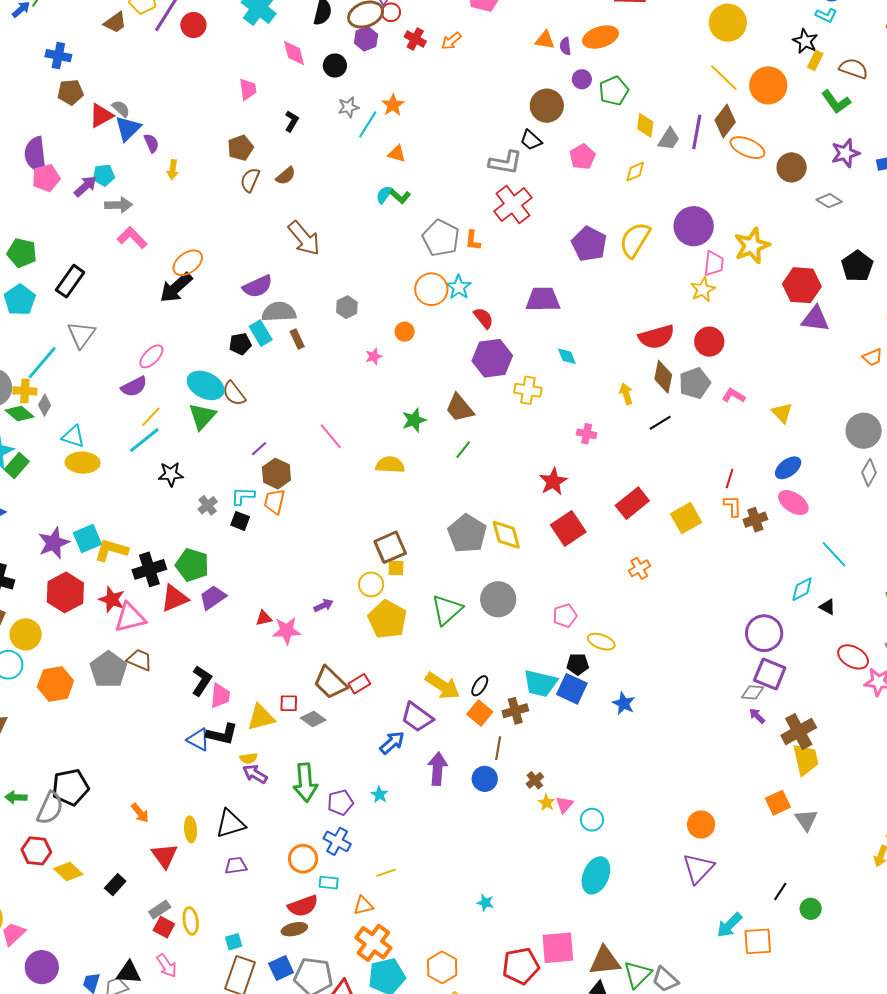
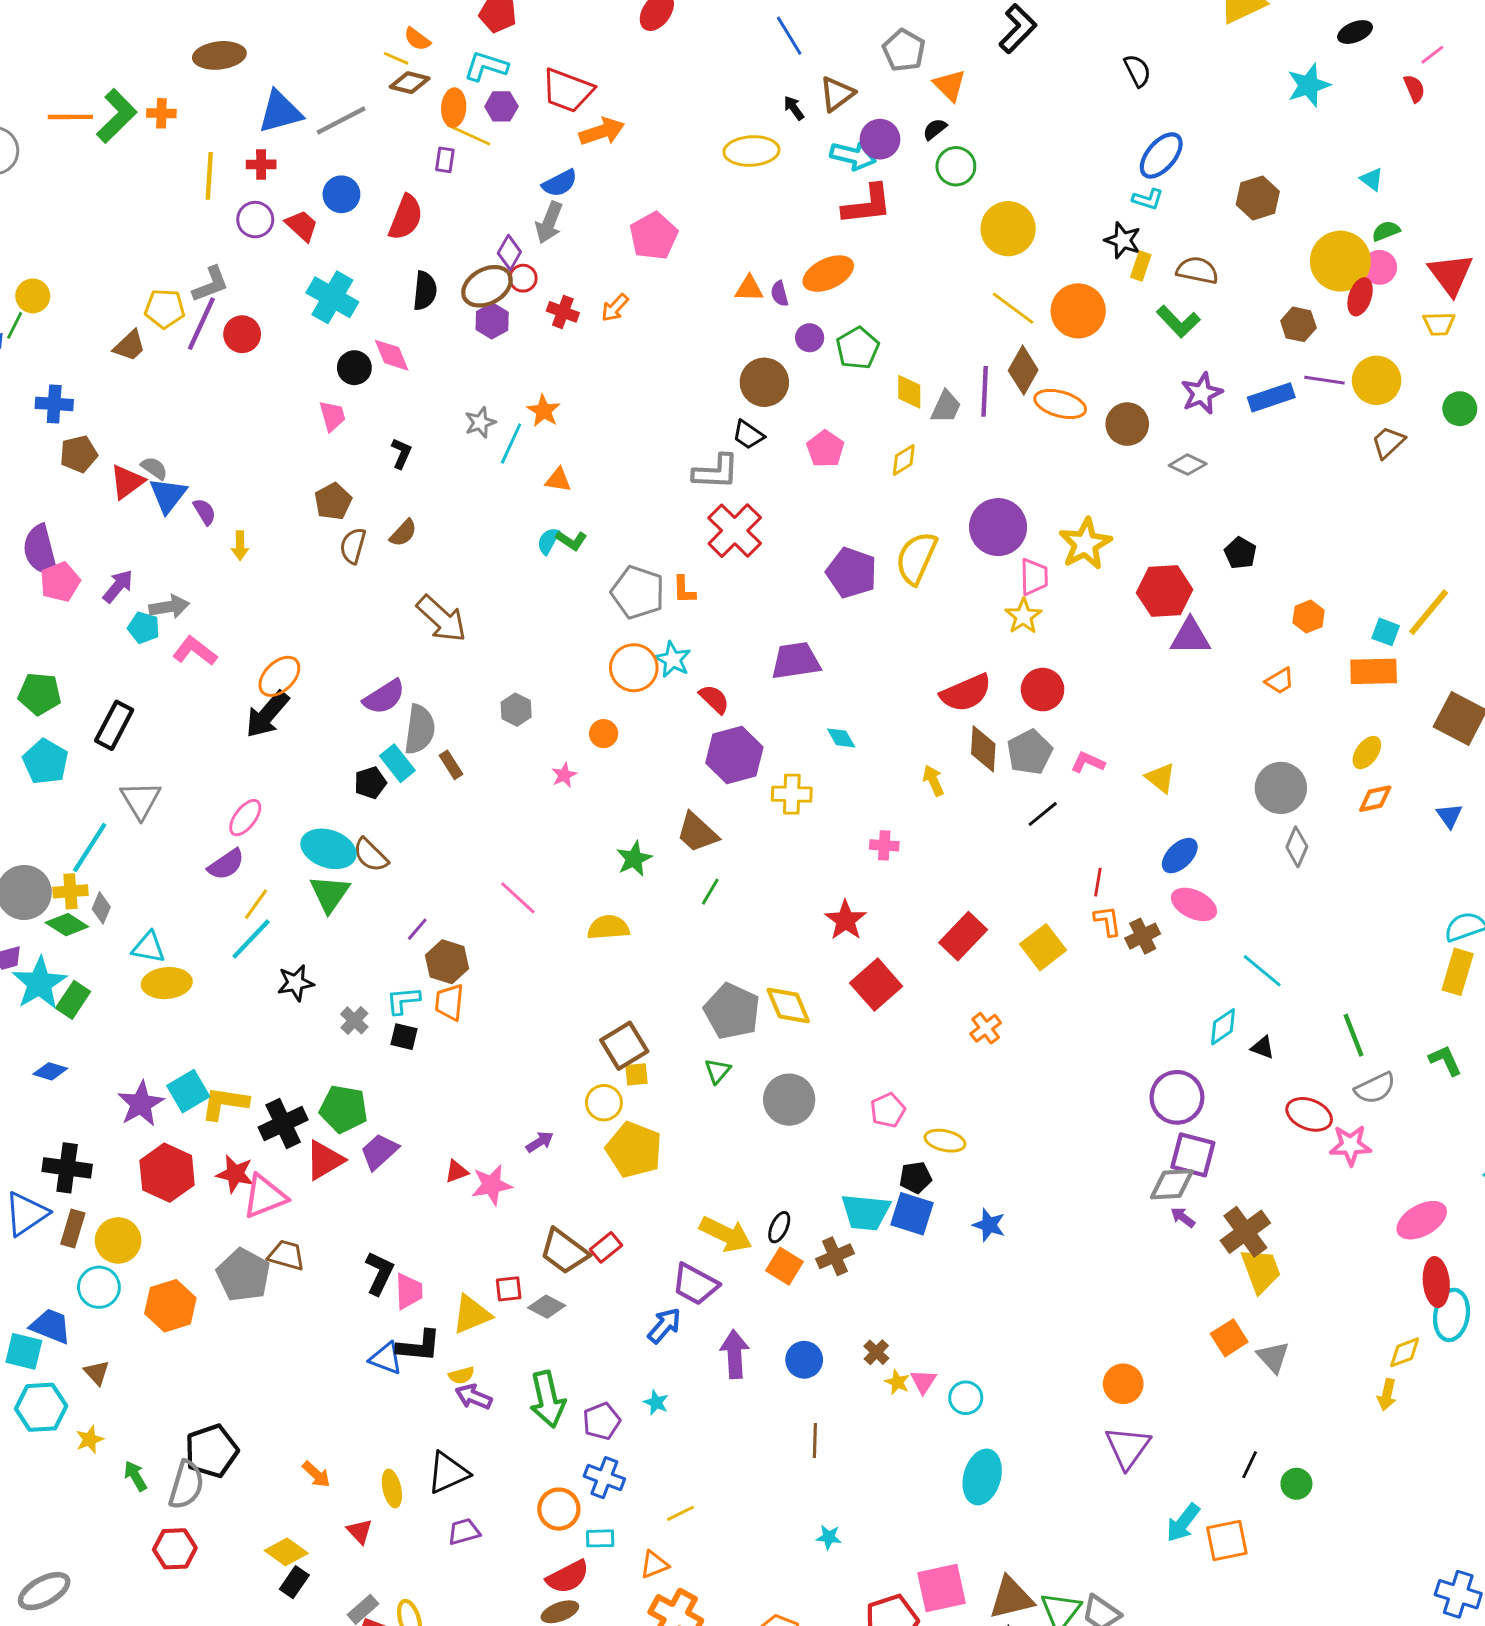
black circle: (335, 66) -> (354, 368), moved
cyan pentagon: (104, 175) -> (144, 628), moved, turned 30
black pentagon: (857, 266) -> (1240, 553), size x0.7
gray semicircle: (279, 312) -> (420, 729), turned 108
black line: (660, 423) -> (1043, 814), moved
green triangle: (447, 610) -> (717, 1071), moved, size x0.6
gray diamond: (753, 692) -> (1172, 1184), size x1.4
brown line: (498, 748) -> (815, 1441), moved
green arrow: (16, 797) -> (135, 1476), turned 65
red triangle: (165, 856) -> (360, 1531), size x0.7
yellow diamond: (68, 871) -> (286, 1552), moved

